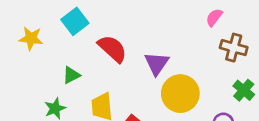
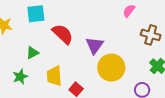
pink semicircle: (214, 17) -> (129, 11), moved
cyan square: (75, 21) -> (36, 14), turned 30

